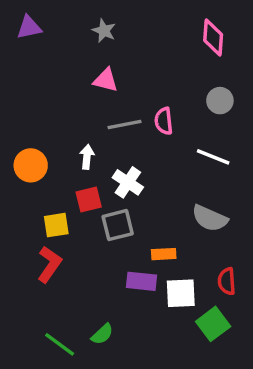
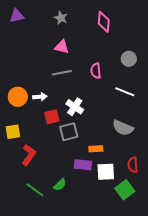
pink diamond: (213, 38) -> (104, 22), moved
gray line: (124, 124) -> (62, 73), moved
white arrow: (87, 157) -> (40, 97), moved, turned 80
yellow square: (56, 225) -> (13, 132), moved
green semicircle: (102, 334) -> (60, 185), moved
green line: (60, 344) -> (35, 190), moved

